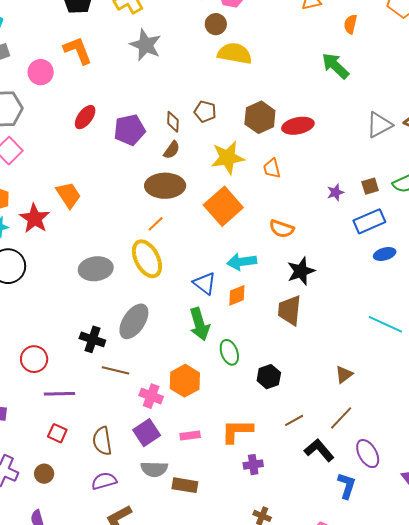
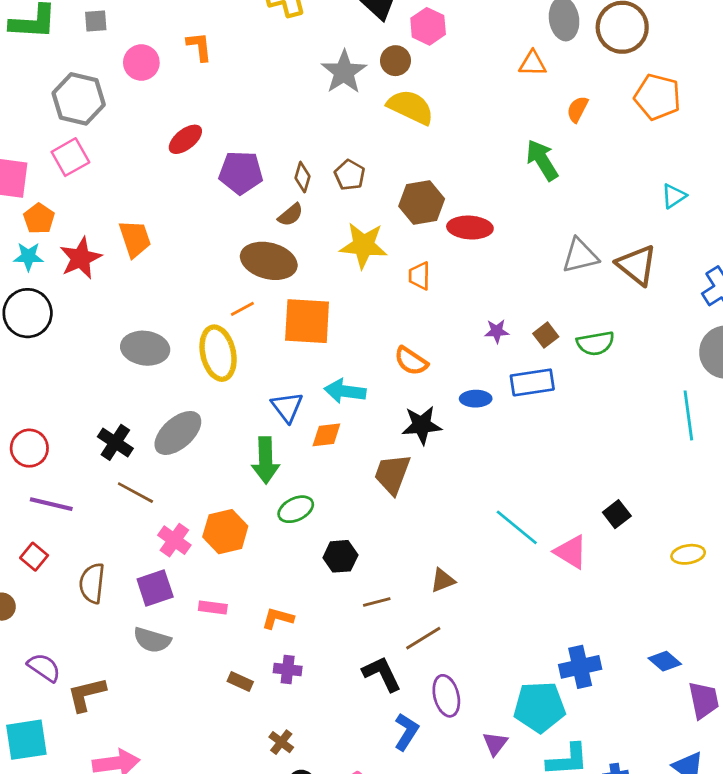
gray star: (145, 45) -> (344, 72), moved
orange L-shape: (78, 50) -> (199, 47), size x0.7
brown square: (370, 186) -> (546, 335), turned -36
orange square: (223, 206) -> (307, 321), moved, turned 30
blue ellipse: (385, 254) -> (476, 399), moved
green ellipse: (229, 352) -> (296, 509), turned 70
brown line: (294, 420) -> (377, 602), moved
orange L-shape: (237, 431) -> (278, 618), size x0.7
purple semicircle: (104, 481) -> (44, 667), moved, turned 35
brown rectangle: (185, 485) -> (240, 682), moved, size x0.7

